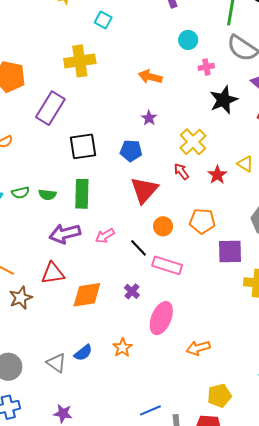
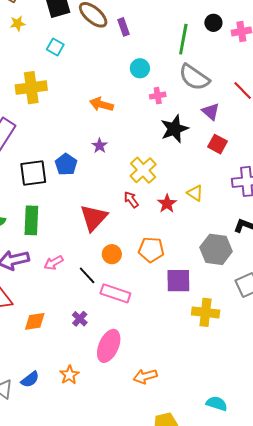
blue pentagon: (131, 151) -> (66, 164), moved, turned 30
orange diamond: (87, 295) -> (35, 321), size x0.7

